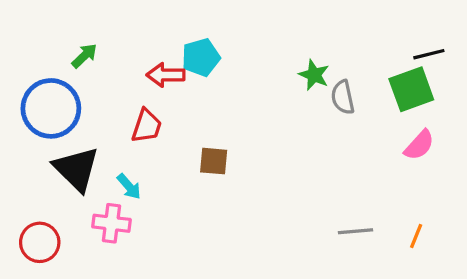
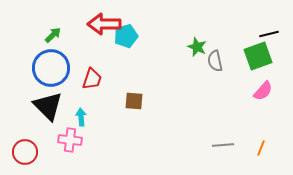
red arrow: (166, 75) -> (104, 24), moved, size x1.4
blue circle: (51, 108) -> (51, 68), moved
cyan arrow: (129, 187) -> (81, 117), turned -144

